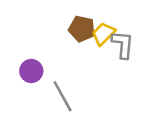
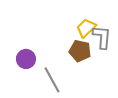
brown pentagon: (82, 29) -> (80, 51), moved

